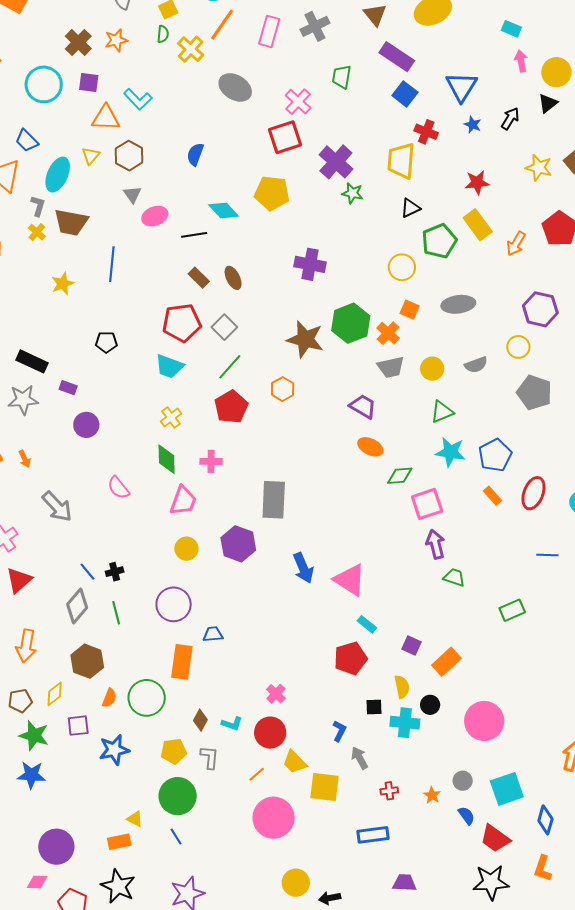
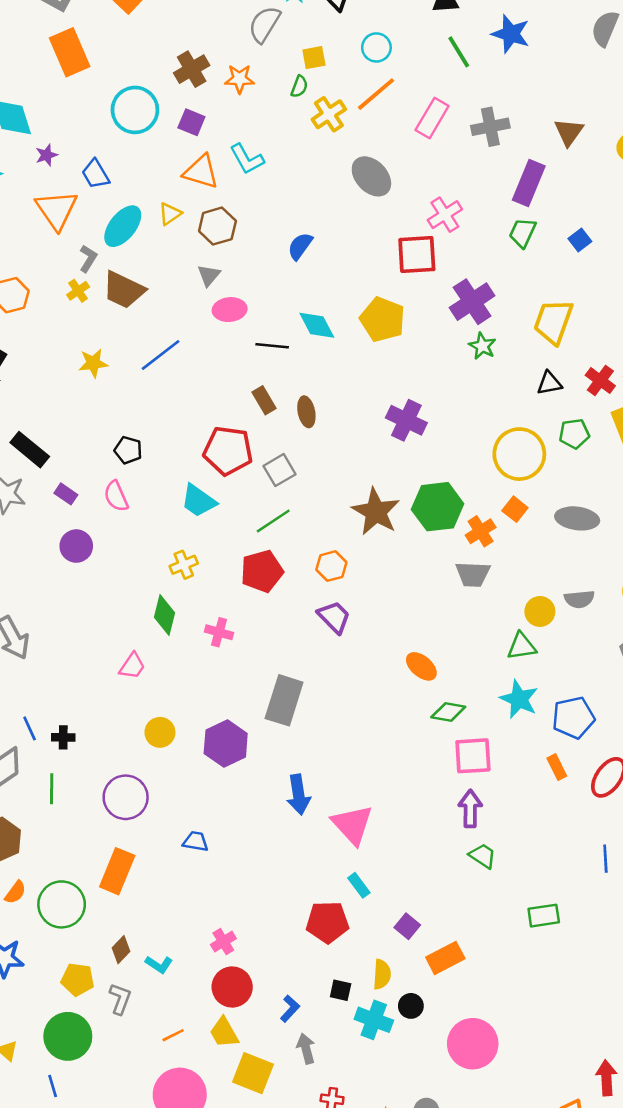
purple rectangle: (397, 57) -> (529, 183), moved, turned 64
green trapezoid: (342, 77) -> (523, 233), moved
blue square: (405, 94) -> (580, 240), size x0.7
red cross: (426, 132) -> (600, 381), moved
green pentagon: (439, 241) -> (574, 434), size x0.7
blue line: (112, 264) -> (161, 355), turned 32
yellow circle: (402, 267) -> (519, 454), size x1.5
yellow circle: (432, 369) -> (540, 611), moved
purple trapezoid: (363, 406) -> (334, 617), moved
pink semicircle: (118, 488) -> (116, 496), moved
pink trapezoid: (183, 501) -> (132, 666), moved, size x0.7
blue line: (547, 555) -> (605, 859), turned 70
blue trapezoid: (213, 634) -> (196, 841), moved
red circle: (270, 733) -> (232, 987), moved

